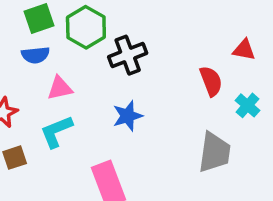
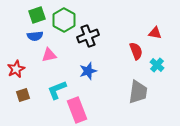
cyan L-shape: (56, 132) -> (57, 90), moved

